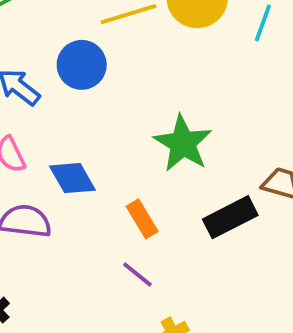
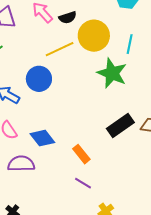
green star: (183, 143) -> (112, 73), moved
black rectangle: (230, 217) -> (120, 126), moved

